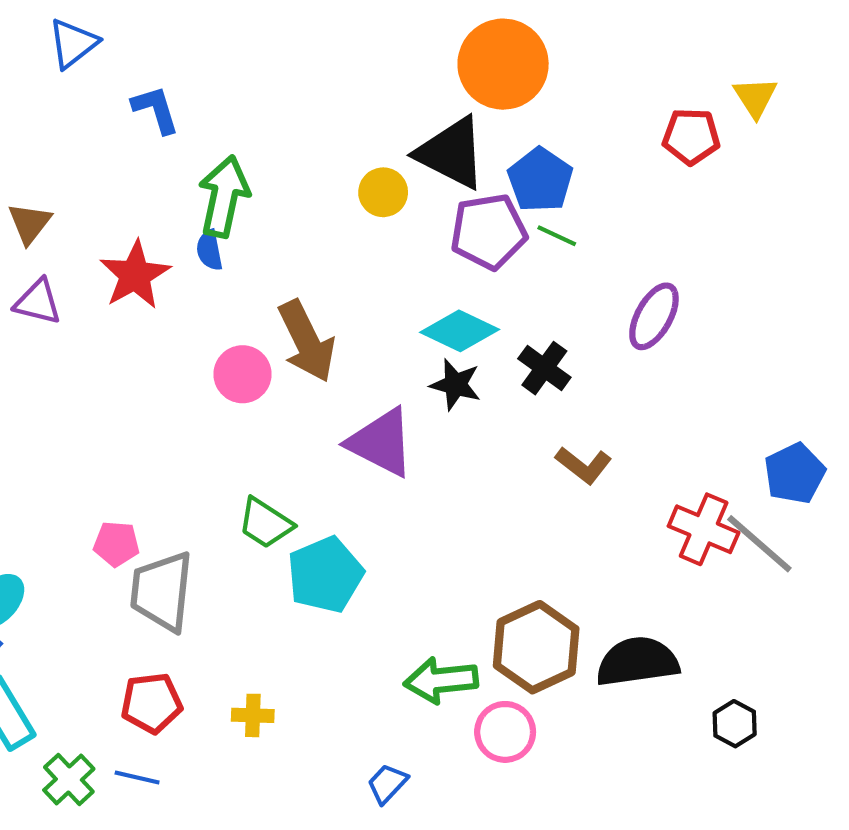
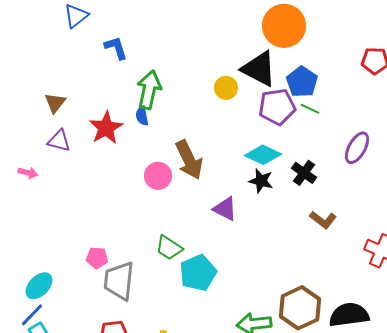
purple triangle: (381, 442) -> (225, 209), size x0.7

